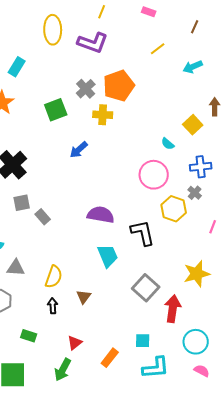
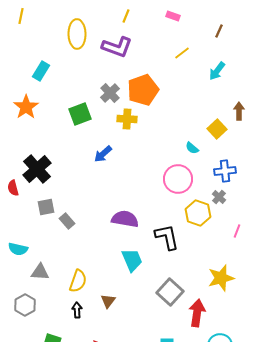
cyan arrow: (193, 67) -> (217, 71), turned -30

